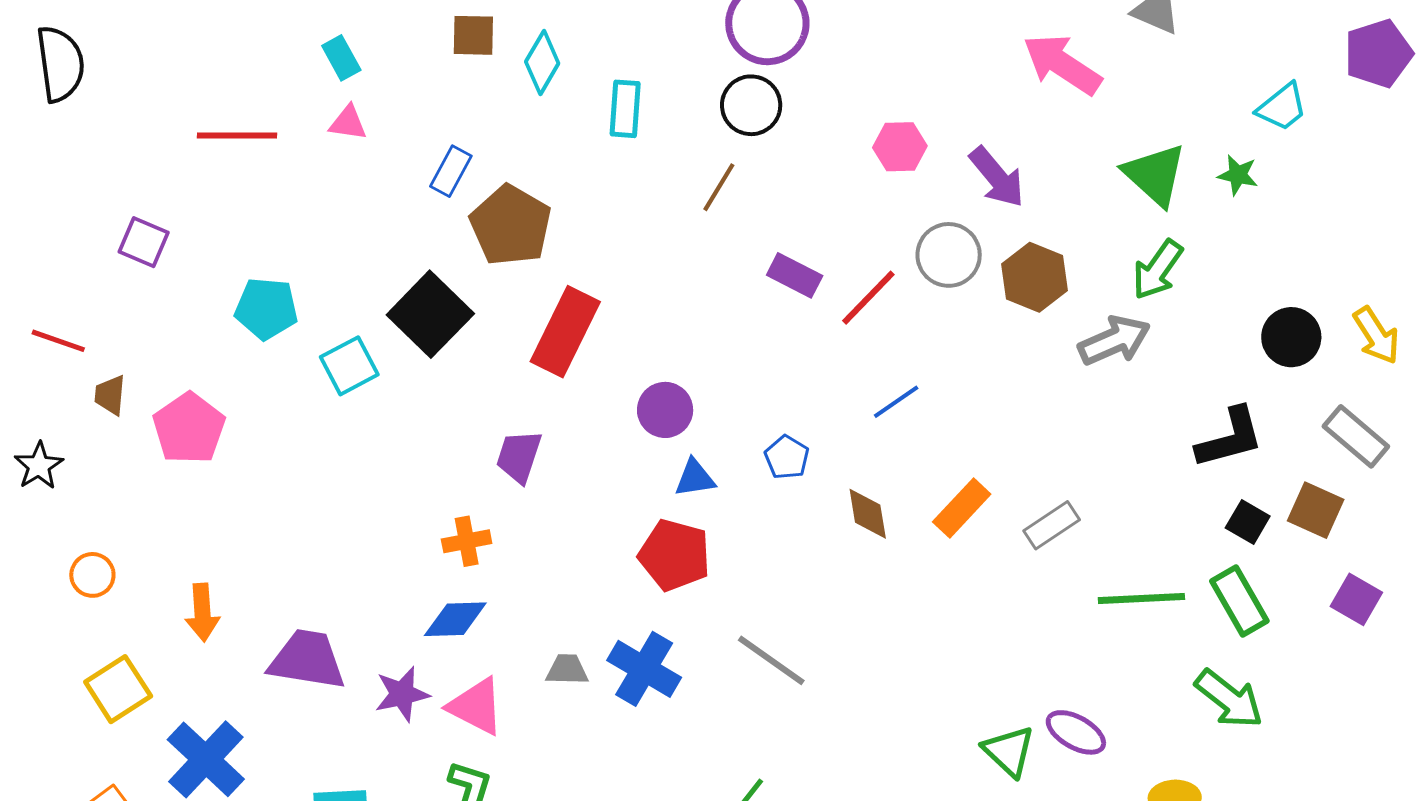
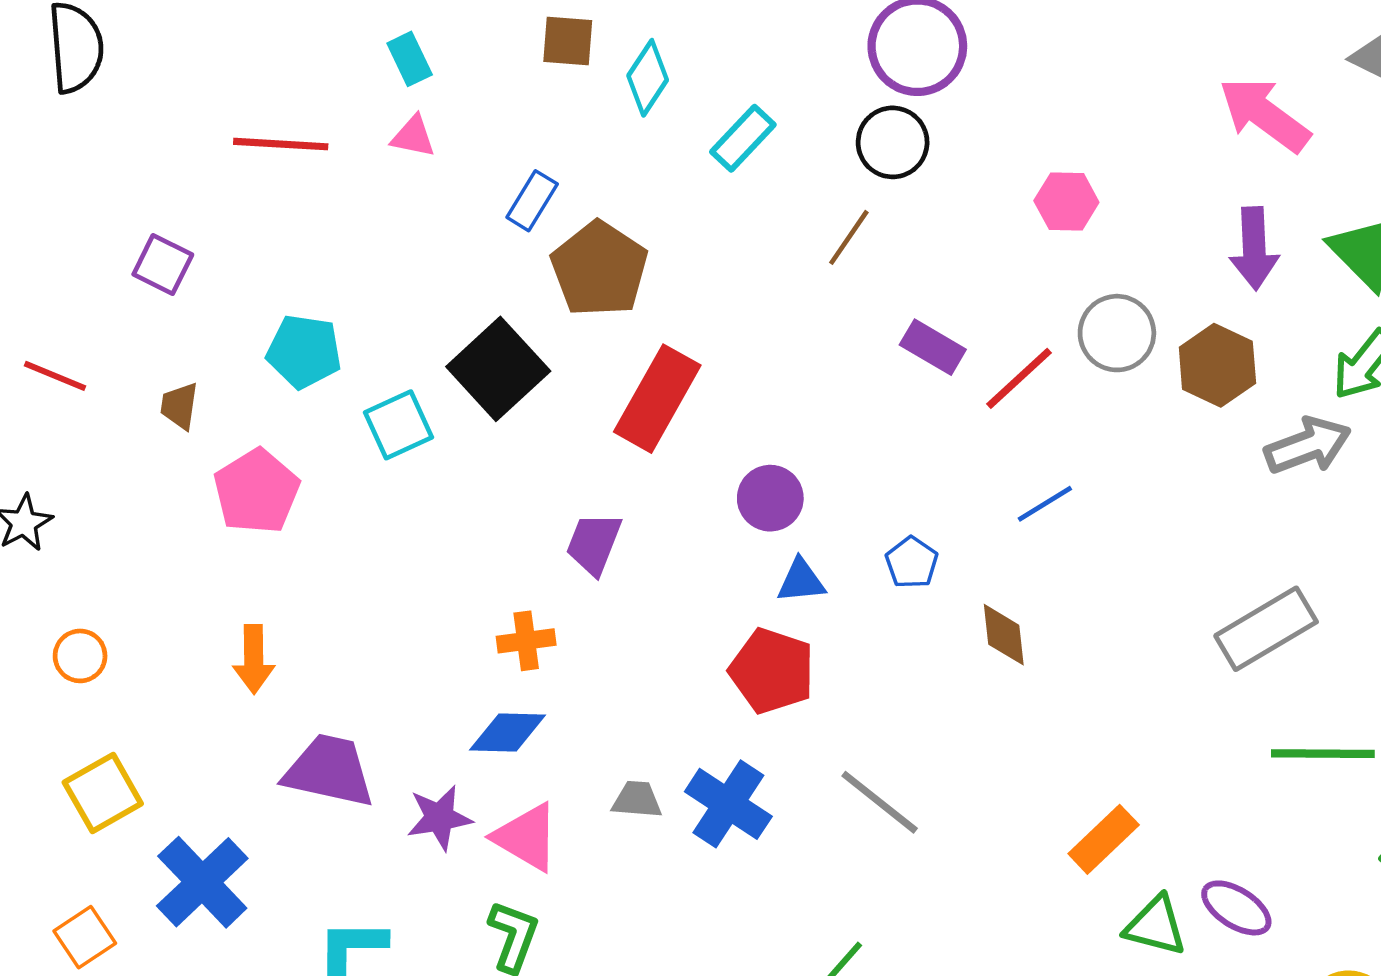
cyan rectangle: (625, 109) -> (743, 138), turned 36
purple arrow: (997, 177) -> (1254, 248), moved, turned 34
brown trapezoid: (110, 395) -> (179, 406), moved
pink pentagon: (189, 428) -> (256, 491), moved
orange rectangle: (962, 508) -> (1104, 839), moved
gray rectangle: (1052, 525) -> (1266, 629), moved, size x1.5
orange arrow: (202, 612) -> (254, 659), moved
green triangle: (1009, 751) -> (1156, 926), turned -32

